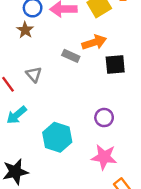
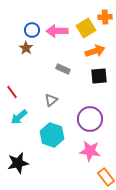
orange arrow: (94, 42) -> (95, 51), moved
gray triangle: (34, 74) -> (51, 100), moved, turned 32
purple circle: (104, 118) -> (90, 119), size x1.6

